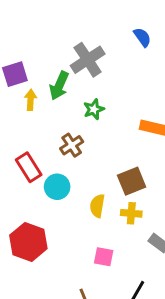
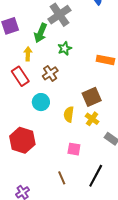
yellow arrow: (31, 100) -> (28, 54), moved
red rectangle: (29, 167) -> (20, 76), moved
yellow cross: (131, 213) -> (92, 119), turned 32

